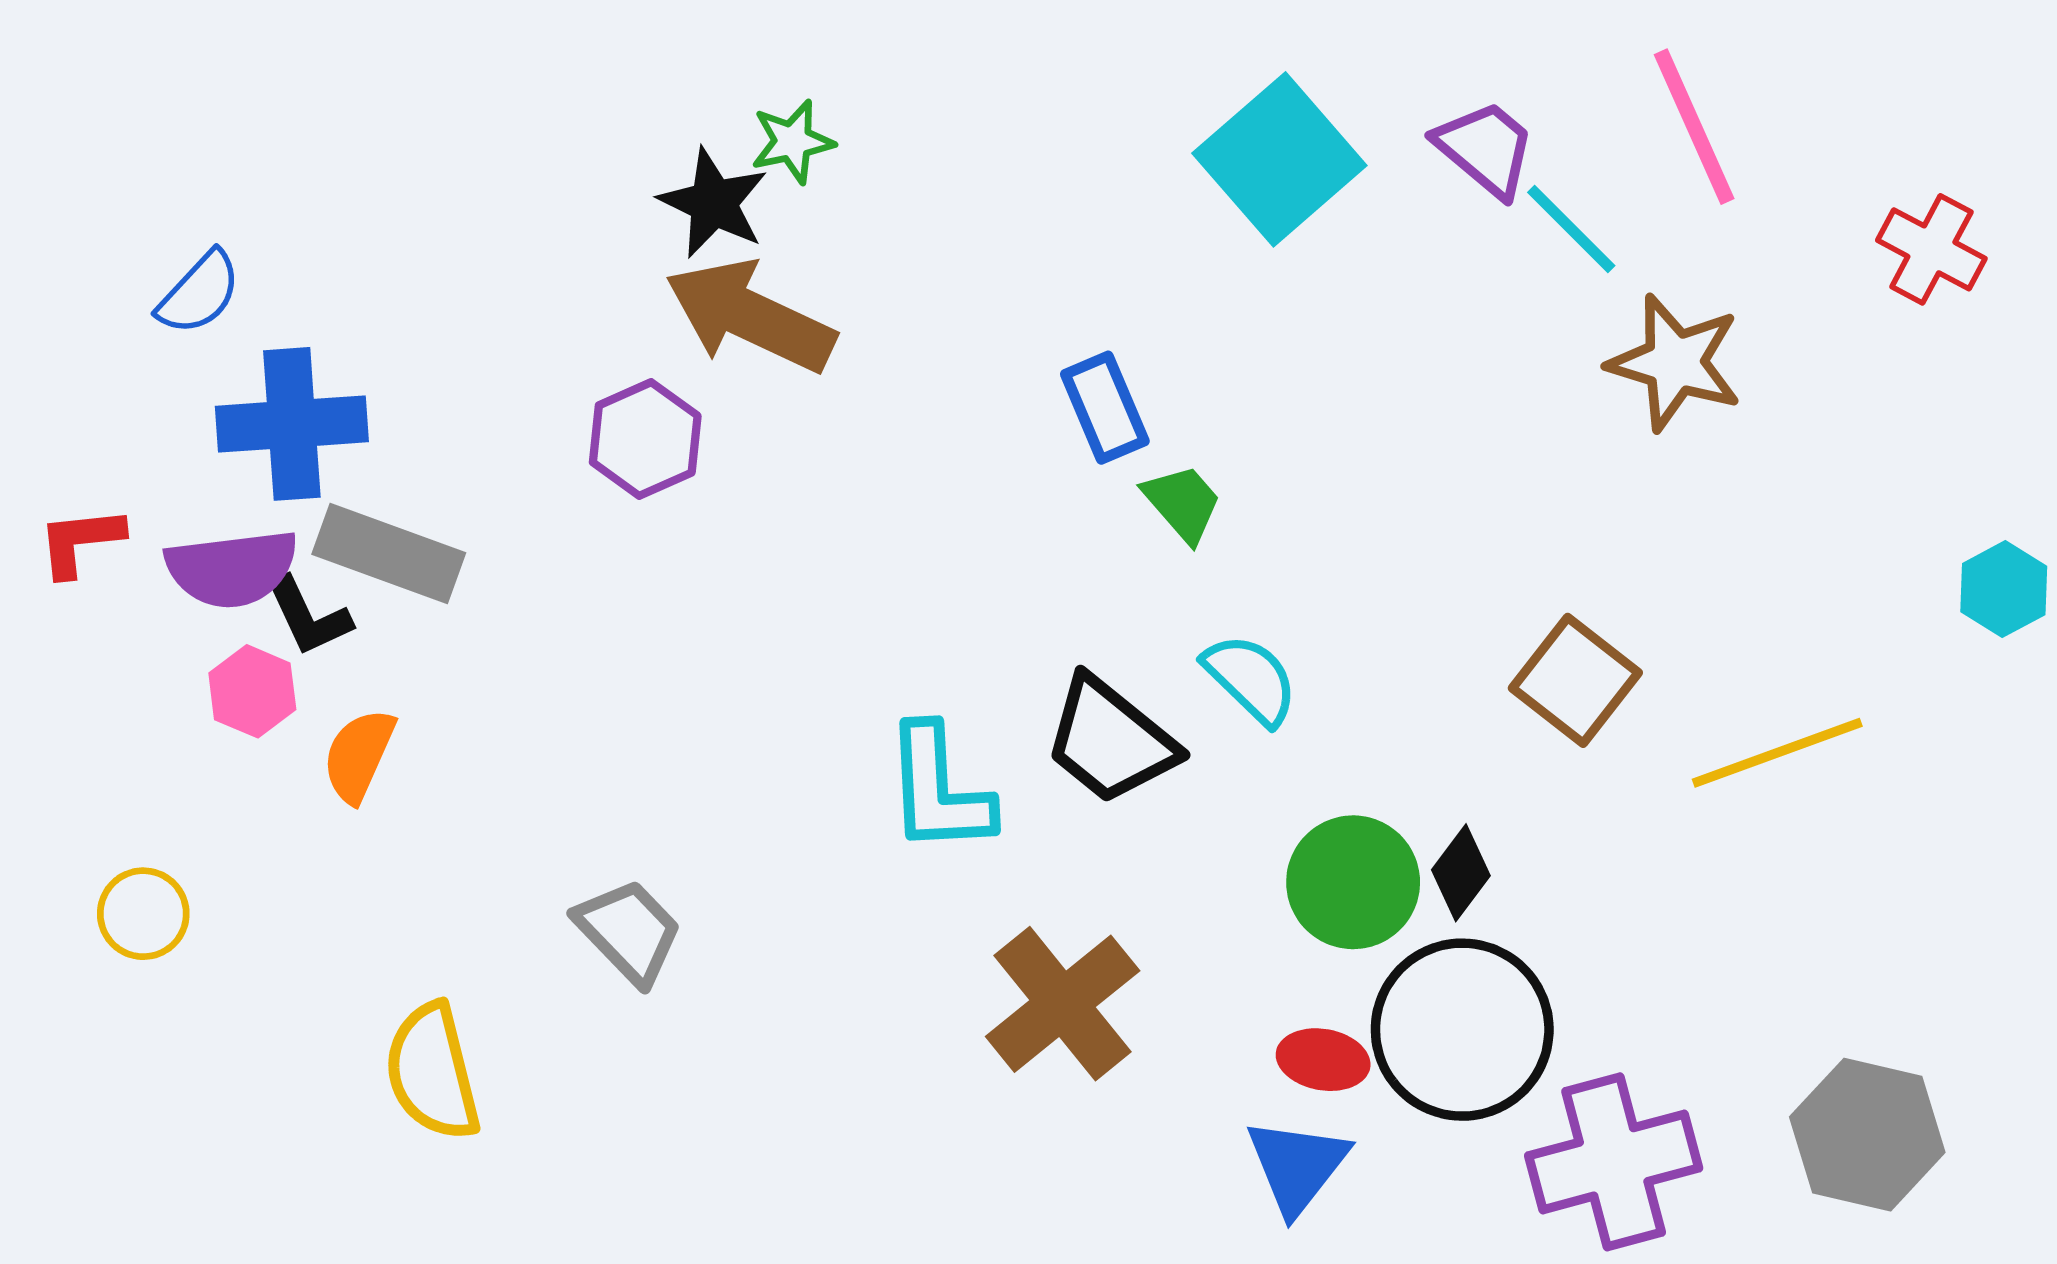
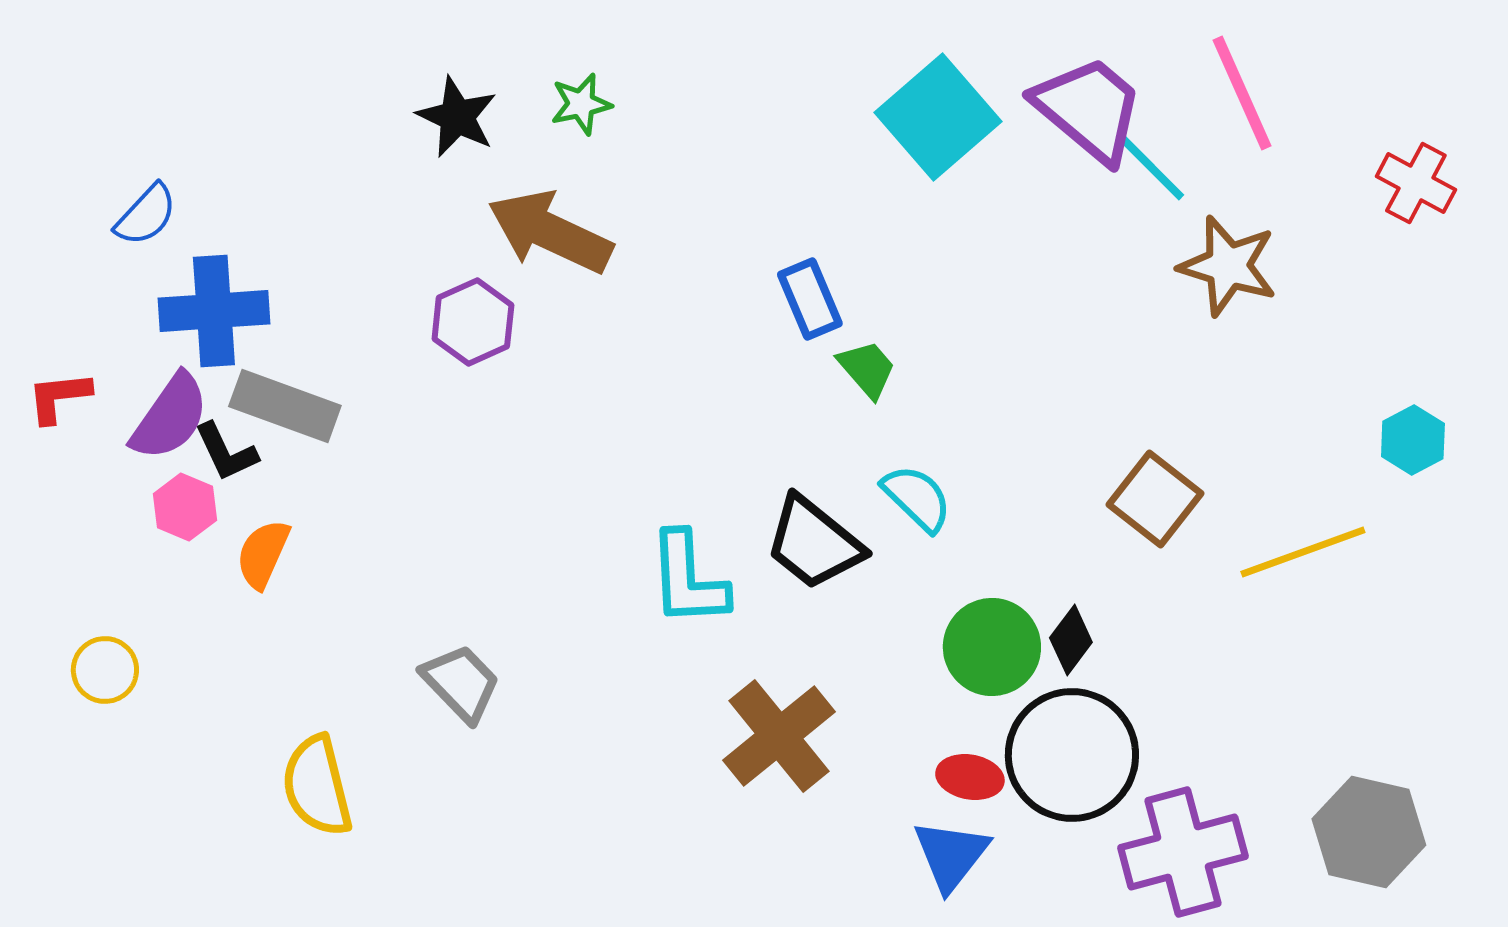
purple trapezoid: (1485, 148) -> (1089, 109), size x1.5
black star: (713, 203) -> (457, 117), moved
purple semicircle: (232, 569) -> (170, 417), turned -48
cyan hexagon: (2004, 589) -> (1413, 440), moved

